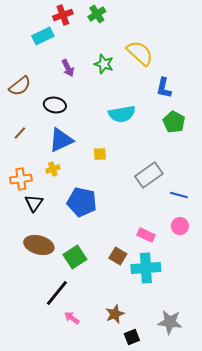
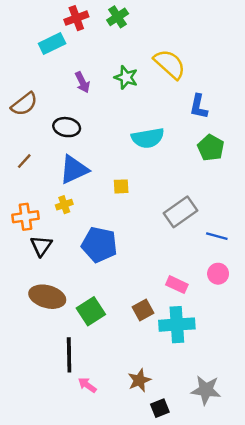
brown square: (118, 256) -> (143, 310), turned 30
black line: (57, 293) -> (69, 355), turned -40

